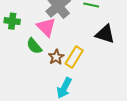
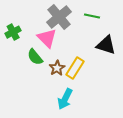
green cross: (12, 21) -> (13, 32), turned -35

